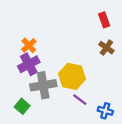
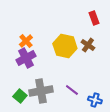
brown cross: (106, 48) -> (88, 45), moved
yellow hexagon: (72, 76) -> (65, 46), moved
gray cross: (43, 85) -> (41, 91), moved

